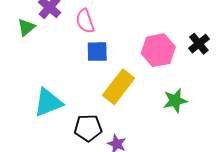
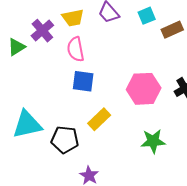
yellow rectangle: (119, 87) -> (99, 119), size x0.7
black pentagon: (88, 128) -> (65, 140), moved

